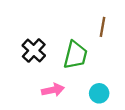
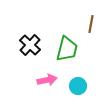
cyan circle: (99, 93) -> (78, 86), moved

